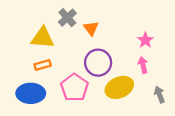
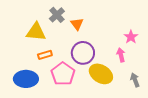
pink star: (145, 40) -> (131, 37), moved
orange rectangle: (43, 65) -> (45, 55), moved
yellow ellipse: (119, 87) -> (101, 74), turned 55

